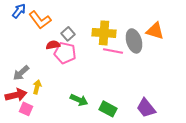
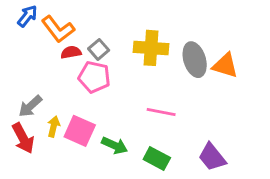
orange triangle: (155, 31) -> (225, 65), moved
red semicircle: (53, 45) -> (71, 52), moved
pink line: (113, 51) -> (161, 112), moved
red arrow: (16, 95) -> (23, 138), turned 75
pink square: (26, 109) -> (80, 131), moved, size x1.5

